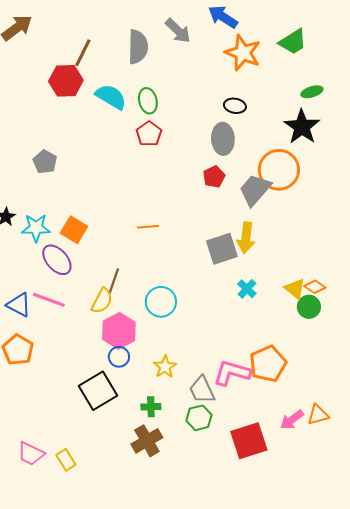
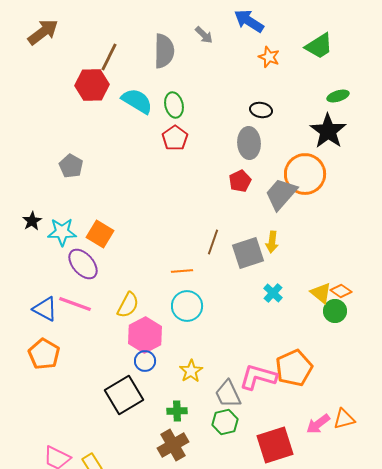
gray arrow: (178, 31) -> (204, 35), size x0.7
orange star: (243, 53) -> (269, 57), size x0.6
orange line: (148, 227) -> (182, 271), moved
yellow arrow: (246, 238) -> (272, 242), size x0.7
brown line: (114, 281) -> (213, 242), moved

